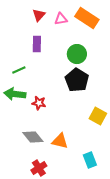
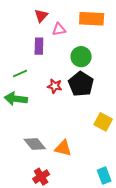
orange rectangle: (87, 18) -> (92, 19), turned -30
pink triangle: (61, 19) -> (59, 29), moved
red star: (39, 103) -> (55, 86), moved
cyan rectangle: (90, 160) -> (104, 176), moved

